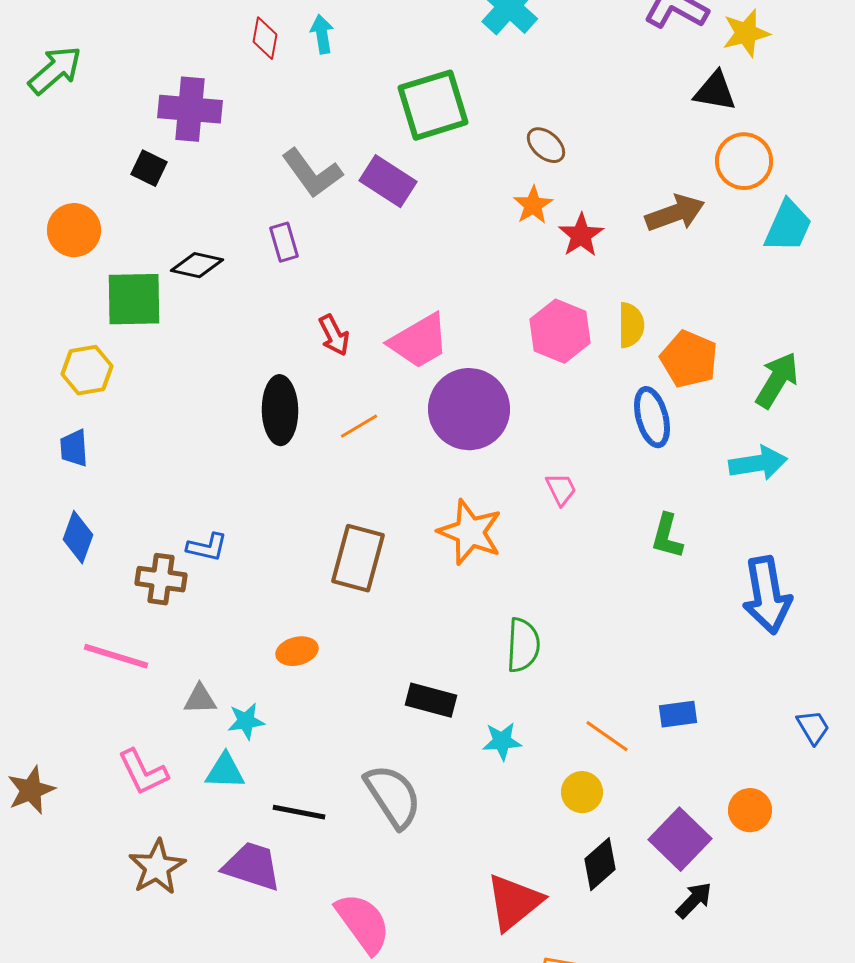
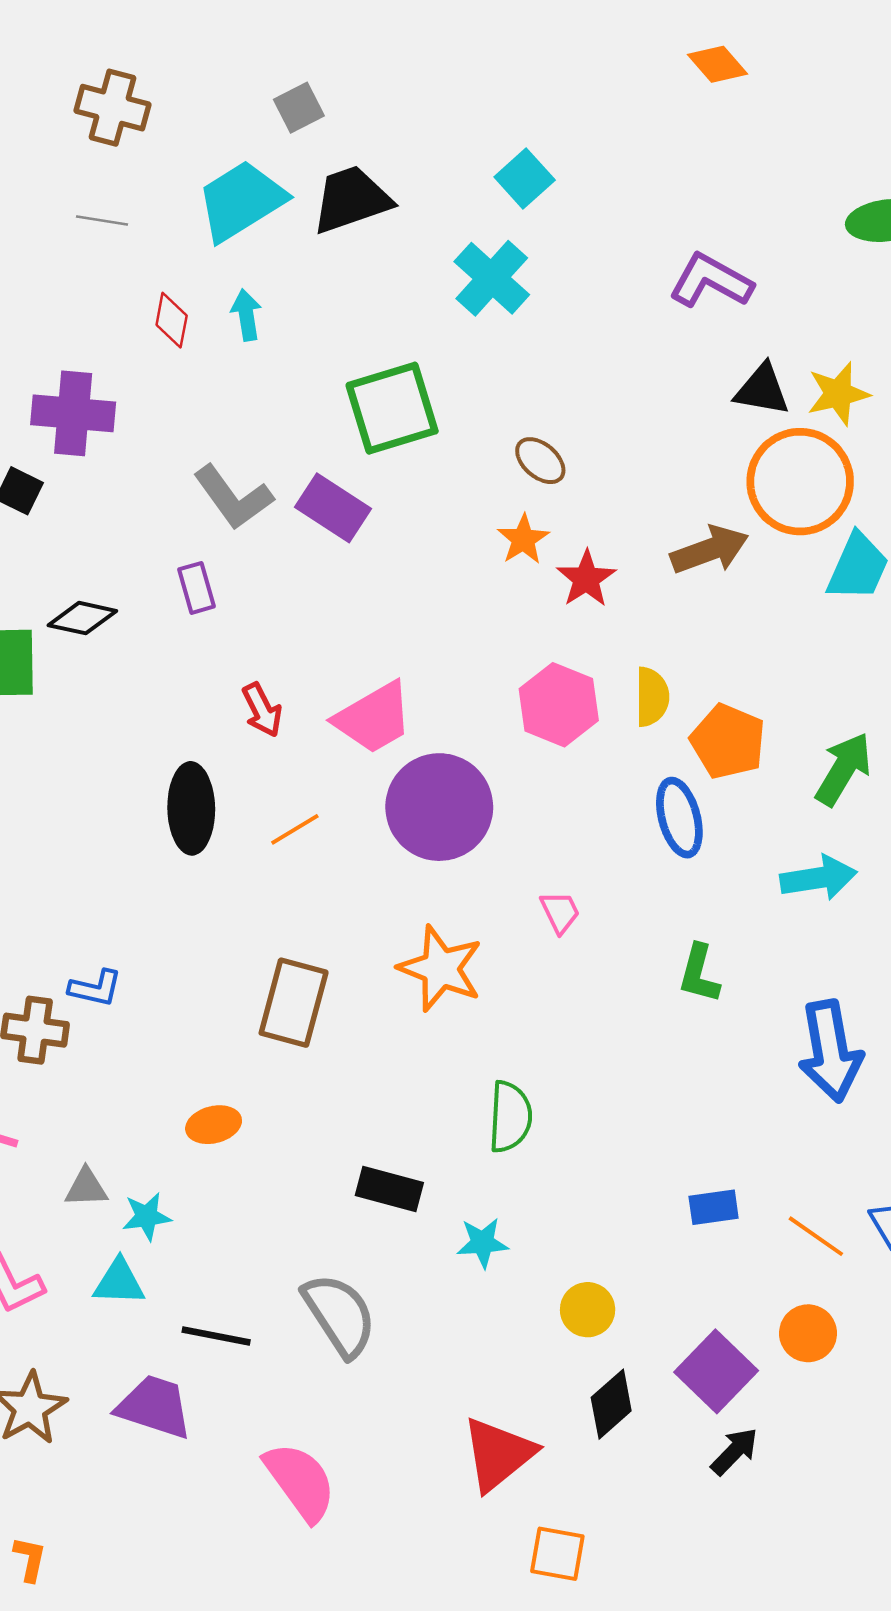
yellow star: (746, 33) -> (838, 394), moved
orange circle: (744, 161) -> (800, 482), size x1.4
orange line: (607, 736) -> (816, 1236), moved

